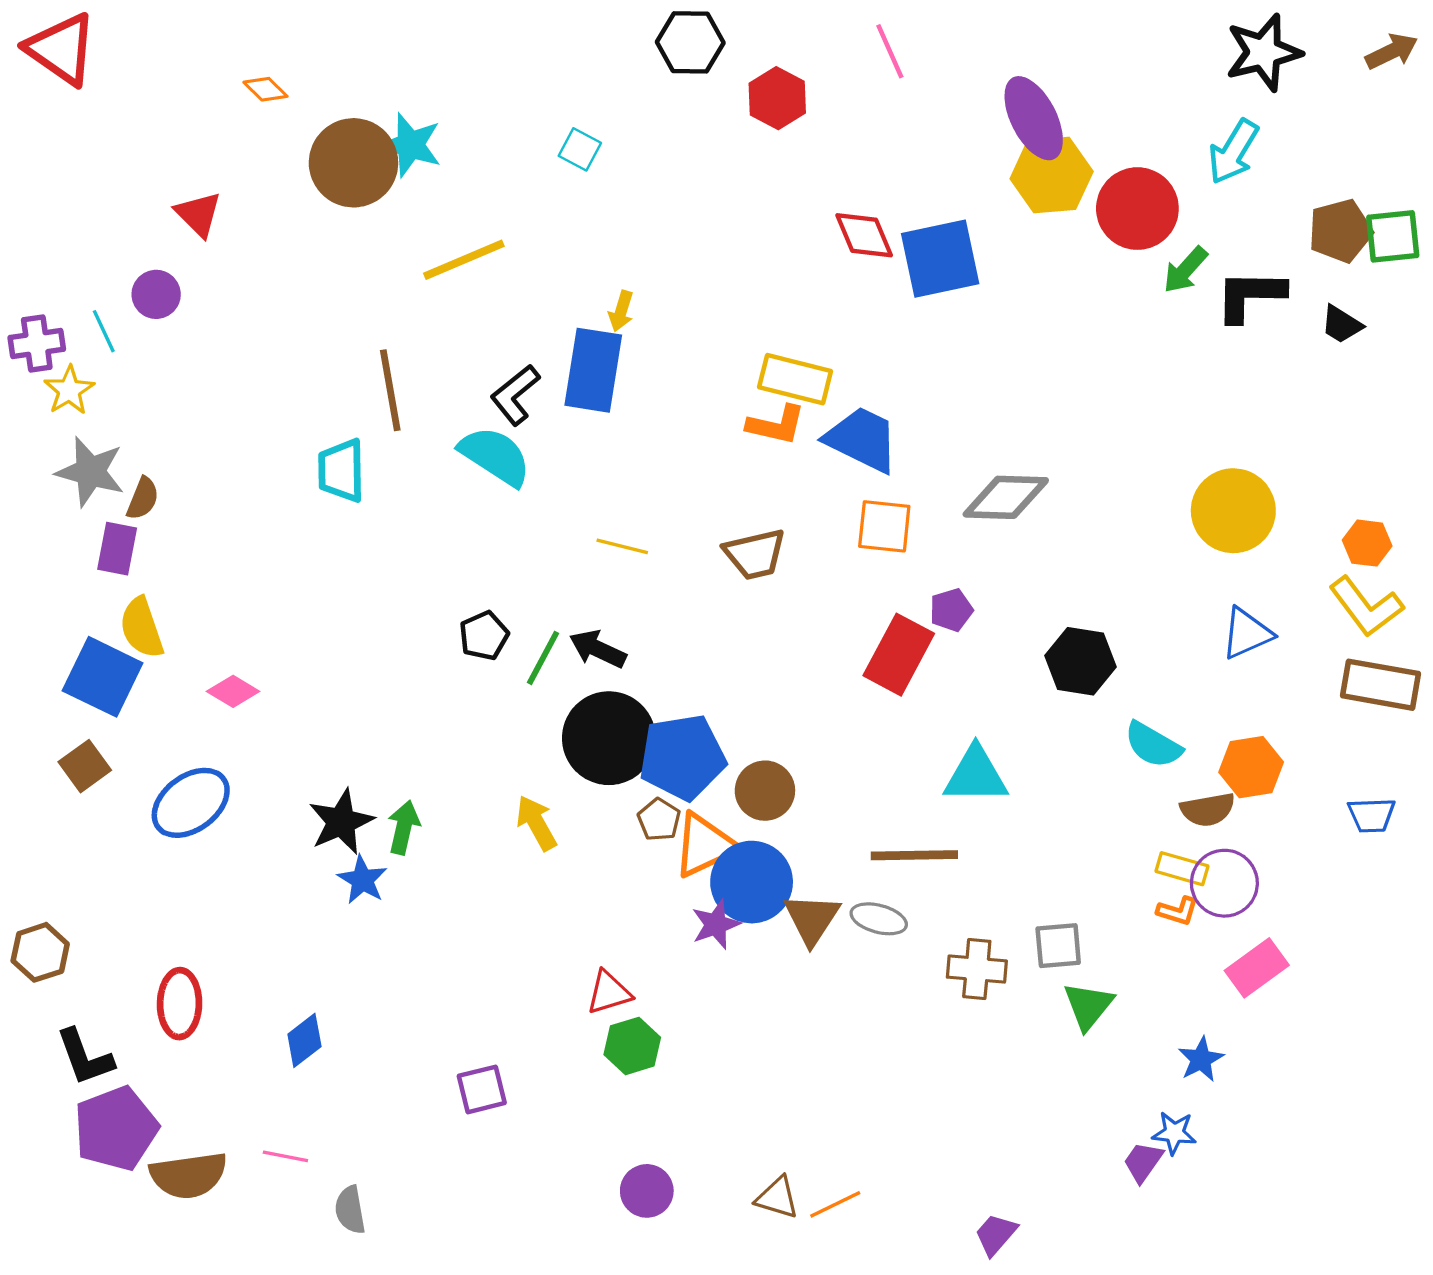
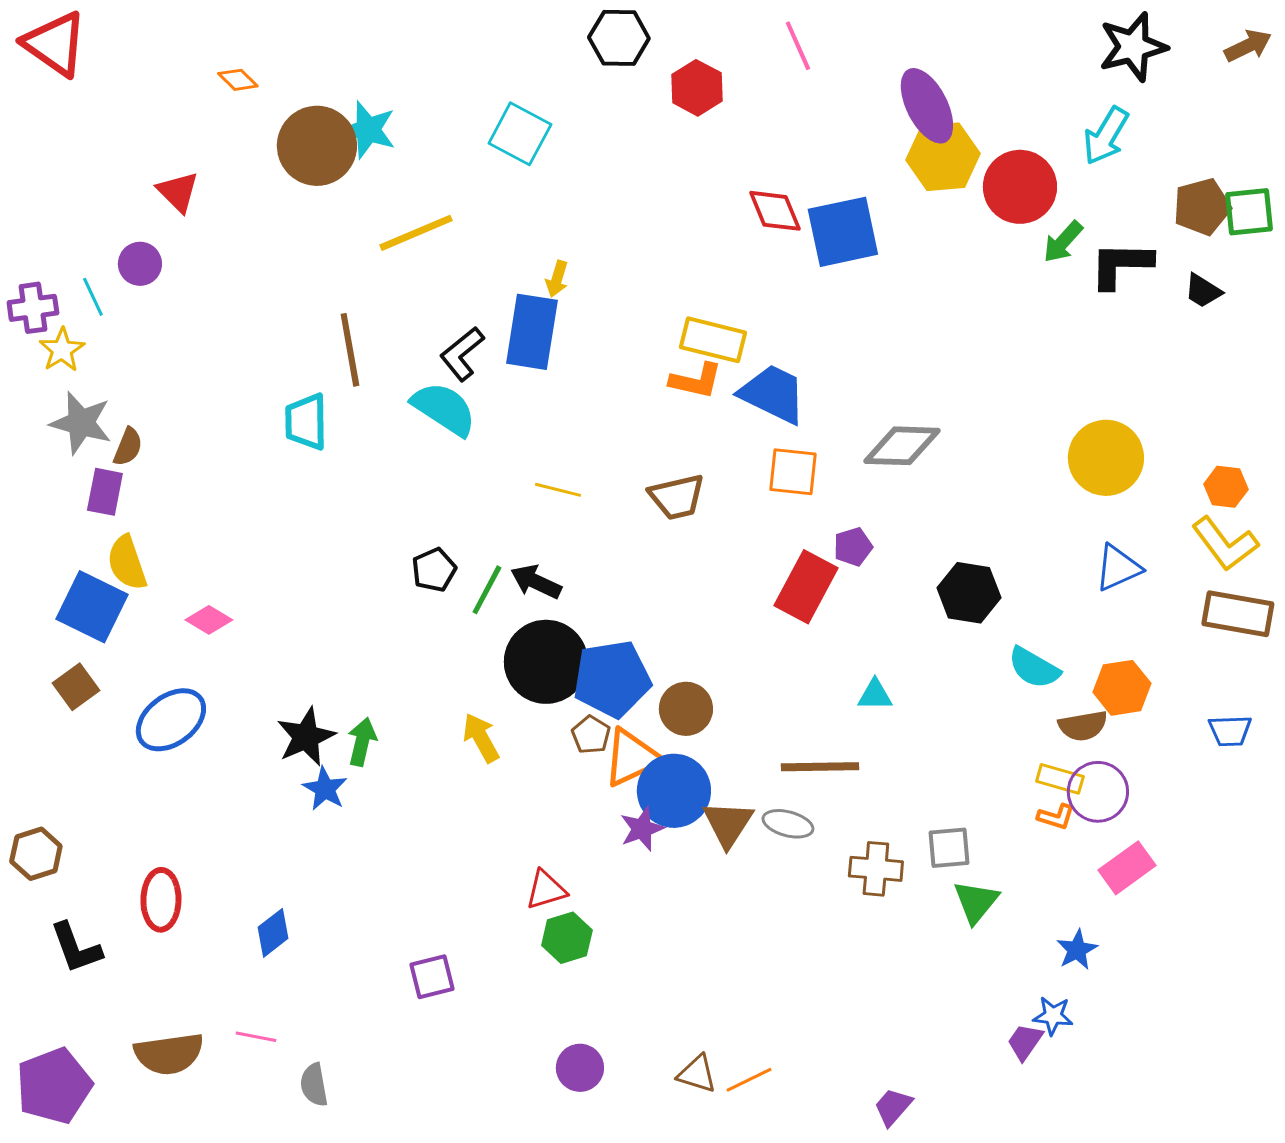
cyan square: (580, 149) -> (520, 134), size x1.6
cyan triangle: (976, 775) -> (875, 695), size x0.6
purple pentagon: (116, 1128) -> (54, 1086), moved

